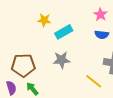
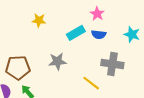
cyan rectangle: (64, 32) -> (76, 33), moved

